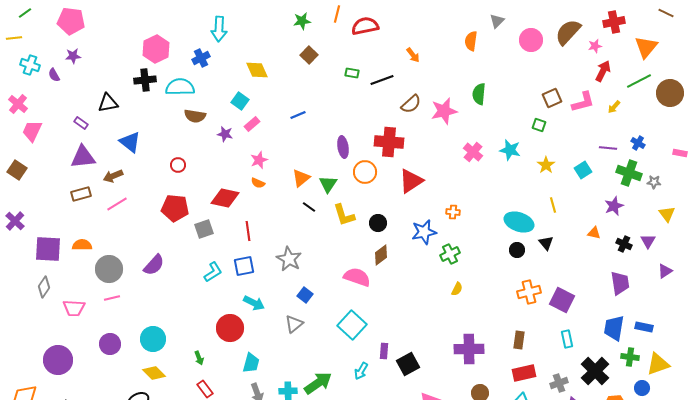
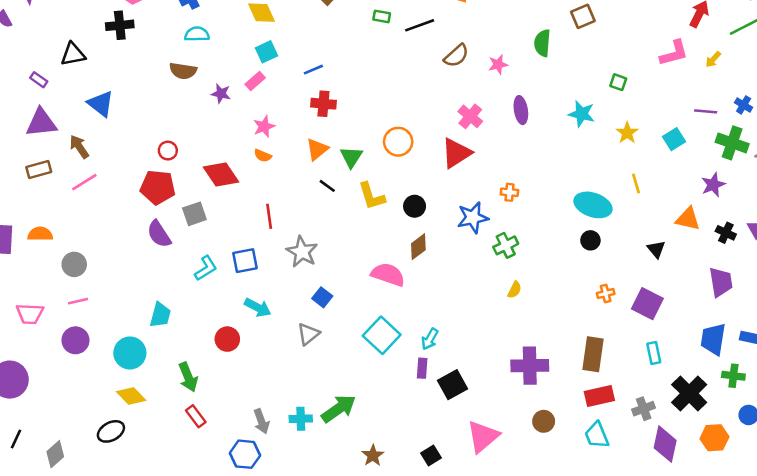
cyan semicircle: (180, 87) -> (197, 34), moved, size x0.7
brown square: (552, 98) -> (583, 16), moved
cyan square: (240, 101) -> (267, 52), moved, turned 30
pink star: (444, 111) -> (498, 64), size x0.6
red cross: (389, 142) -> (323, 104), moved, size x0.7
purple ellipse: (343, 147) -> (521, 110), moved
pink cross: (473, 152) -> (470, 116), moved
red circle: (178, 165) -> (168, 151), moved
brown arrow: (113, 176) -> (79, 147), turned 78
red diamond: (225, 198) -> (221, 175), turned 44
red line: (248, 231) -> (269, 216), moved
orange triangle: (594, 233) -> (688, 219), size x1.5
black triangle: (546, 243) -> (656, 249), moved
purple semicircle: (154, 265) -> (159, 234), moved, turned 105
gray circle: (109, 269) -> (74, 264), size x0.7
orange cross: (529, 292) -> (606, 294), size x0.6
red circle: (230, 328) -> (227, 339), size x0.7
brown rectangle: (519, 340) -> (593, 354), size x1.5
purple circle: (110, 344) -> (75, 340), moved
green arrow: (199, 358) -> (188, 377), size x1.6
cyan trapezoid: (251, 363) -> (160, 315), moved
cyan arrow: (361, 371) -> (430, 339), moved

